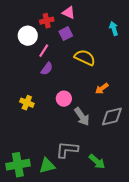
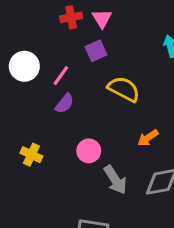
pink triangle: (69, 13) -> (102, 19), turned 32
red cross: (47, 21) -> (71, 17), moved
white circle: (28, 36) -> (24, 66), moved

